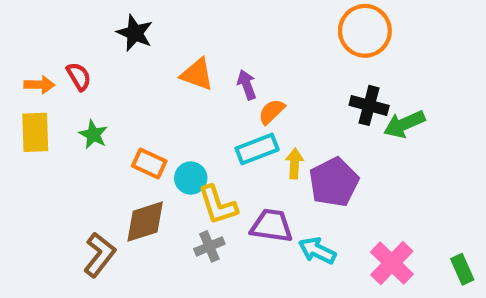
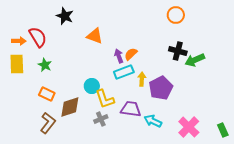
orange circle: (365, 31) -> (176, 15), size x0.7
red semicircle: (79, 76) -> (38, 37), size x1.5
purple arrow: (247, 85) -> (119, 56), moved
orange rectangle: (149, 164) -> (47, 94), moved

